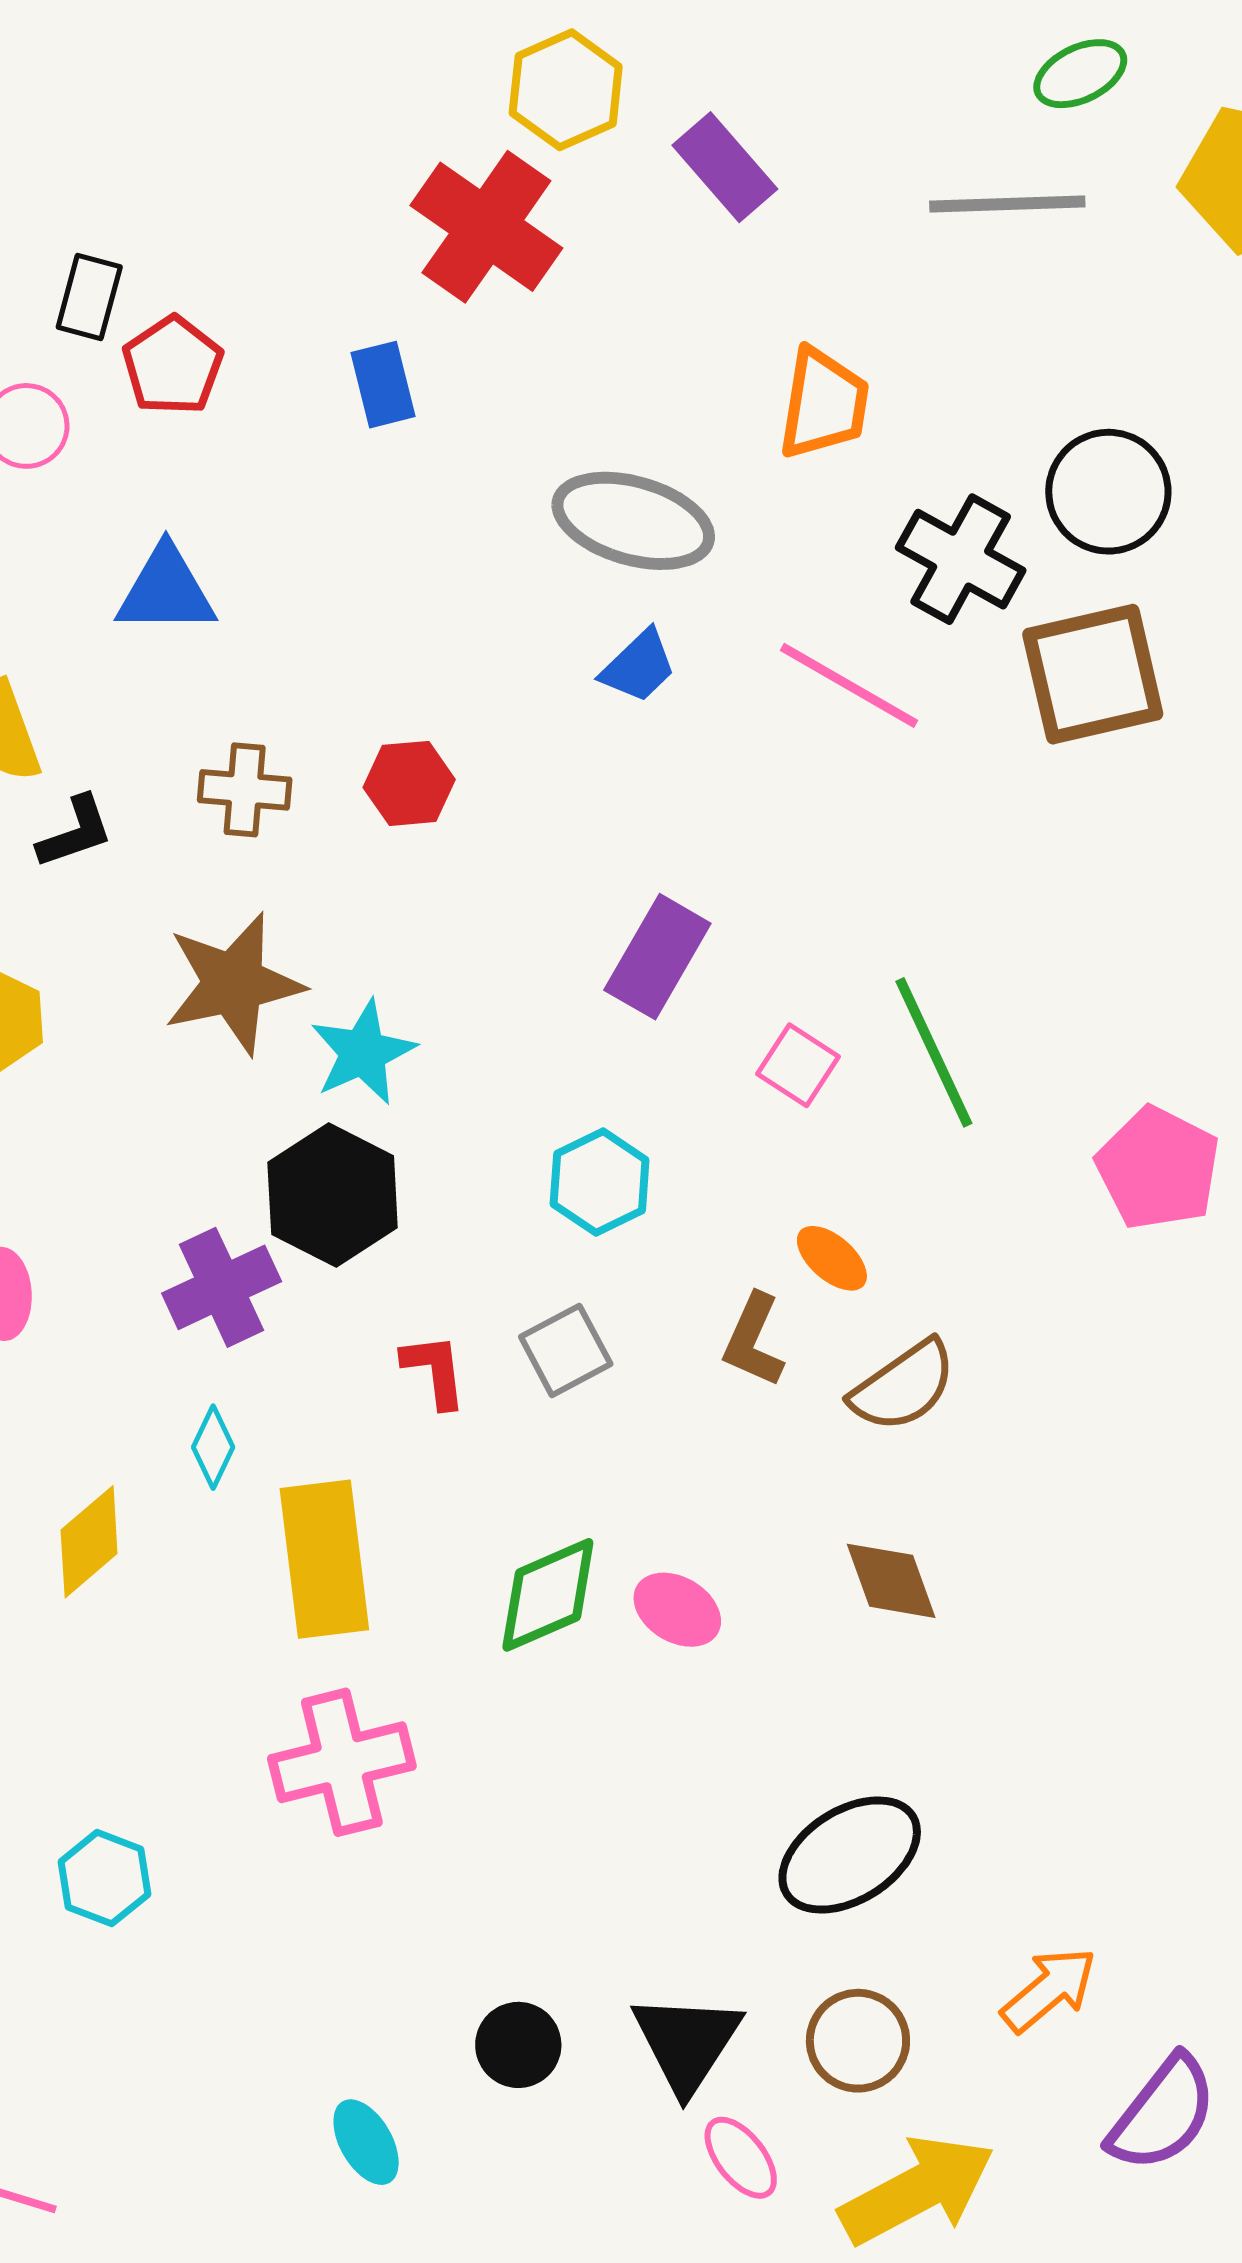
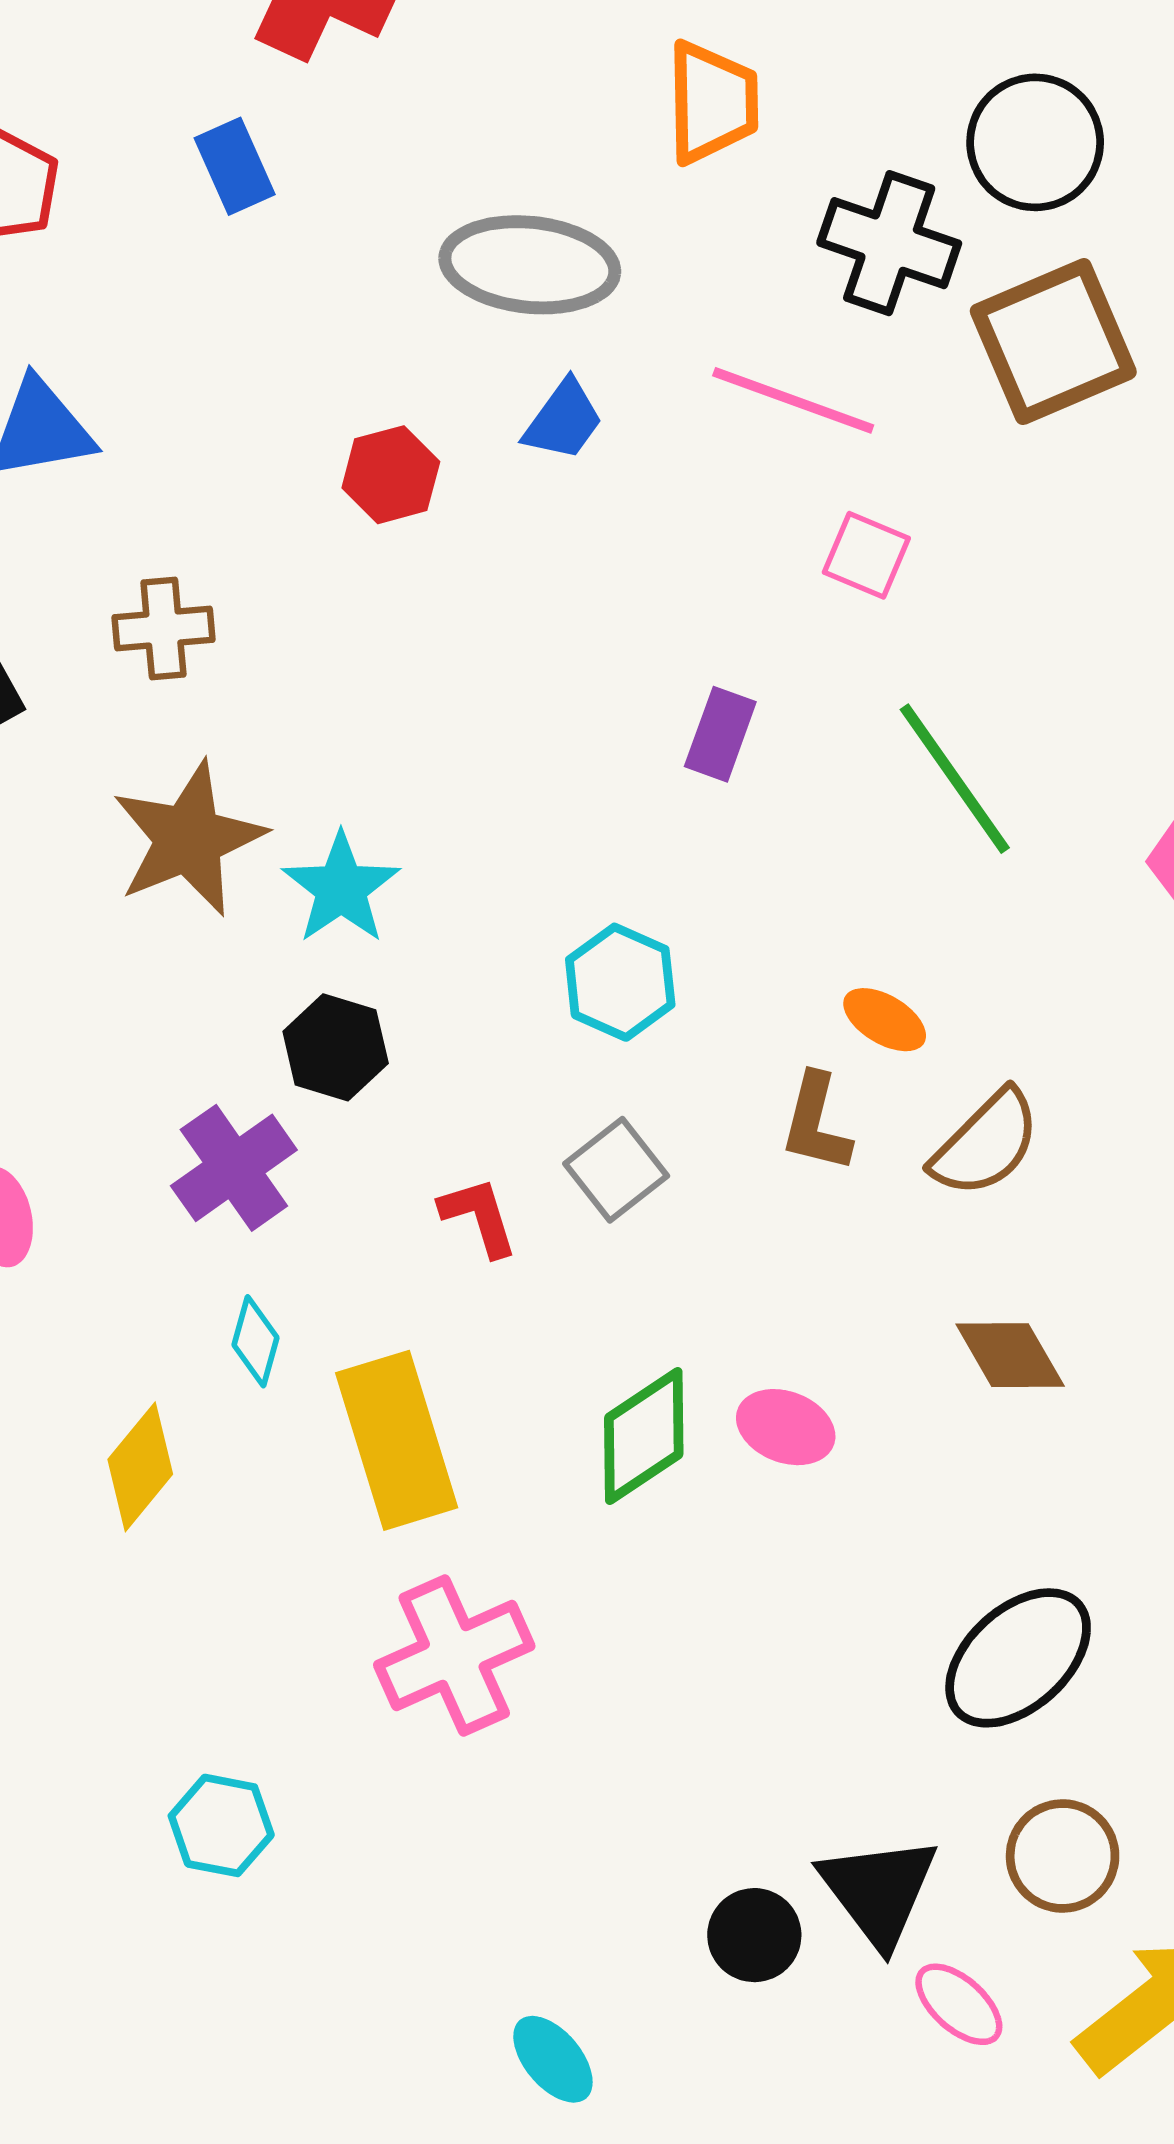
red hexagon: (409, 783) -> (391, 475), moved
purple rectangle: (657, 957) -> (720, 734), moved, size x0.7
pink square: (798, 1065) -> (866, 555), moved
black hexagon: (333, 1195) -> (336, 1047), size x0.7
black circle: (518, 2045) -> (754, 1935), moved

